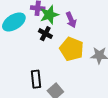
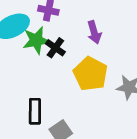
green star: (49, 15) -> (36, 40), moved

